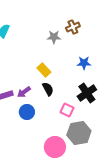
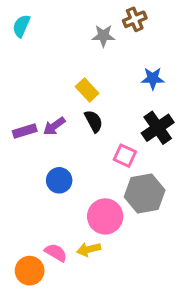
blue circle: (27, 112) -> (59, 180), moved

